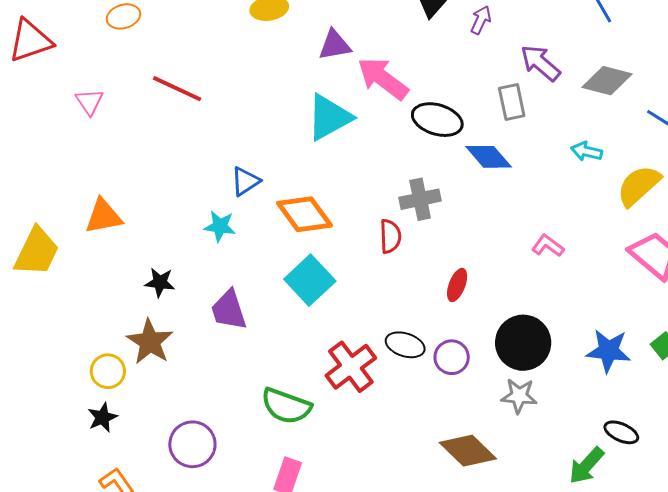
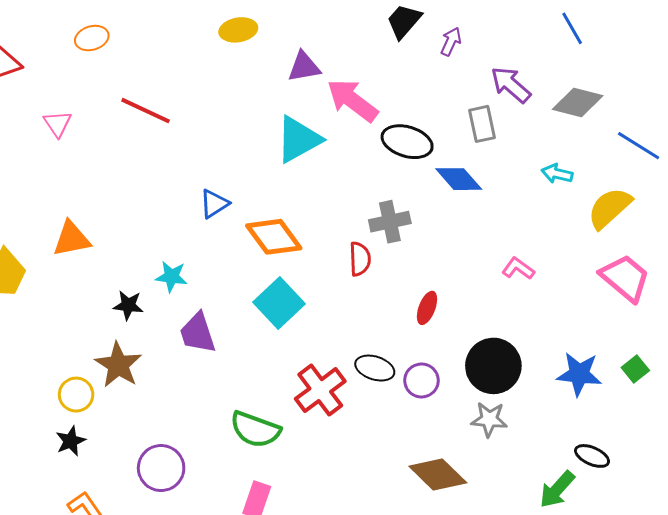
cyan star: (220, 226) -> (171, 277), moved

